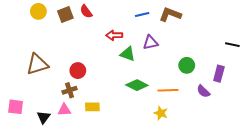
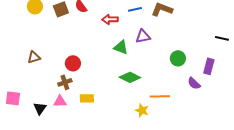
red arrow: (114, 35) -> (110, 19), moved
brown triangle: (37, 64) -> (34, 57), size x0.6
orange line: (168, 90) -> (160, 96), moved
yellow star: (161, 113) -> (142, 110), moved

